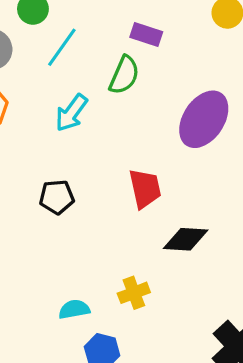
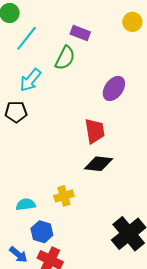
purple ellipse: (204, 119) -> (114, 88), size x0.7
red trapezoid: (145, 188) -> (95, 131), moved
black pentagon: (57, 197) -> (16, 112), moved

